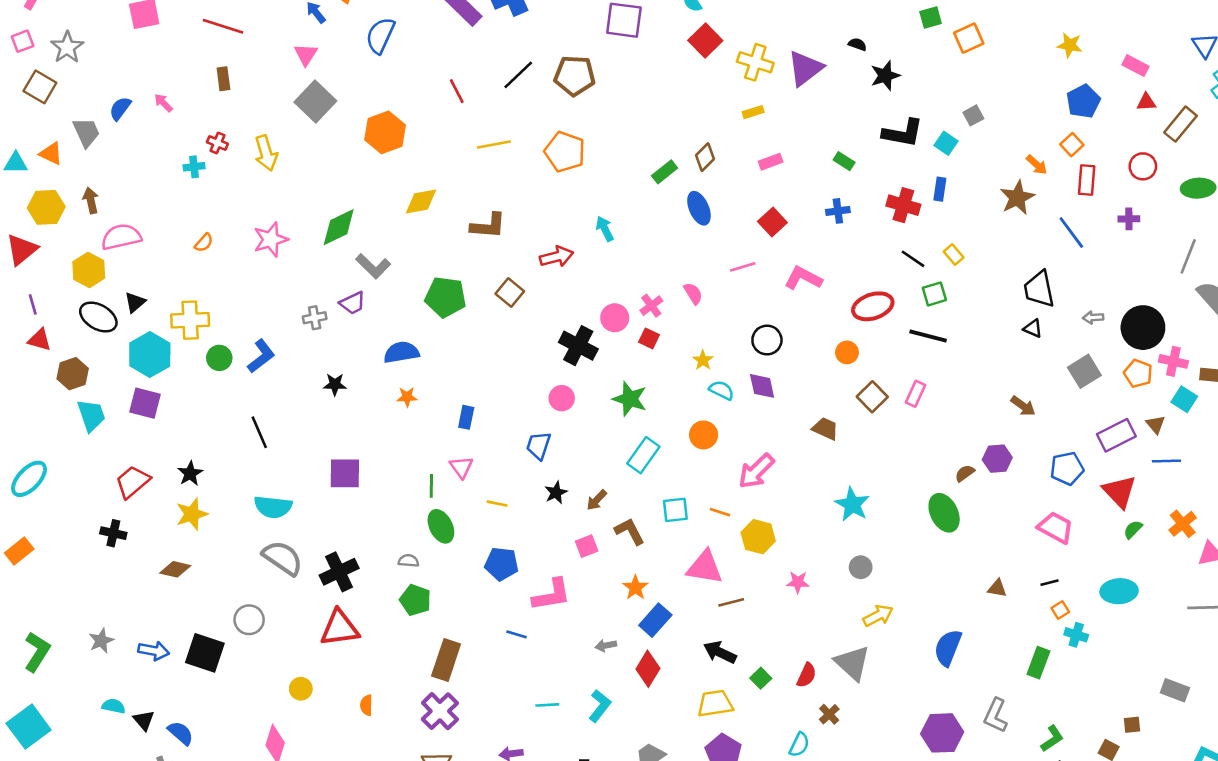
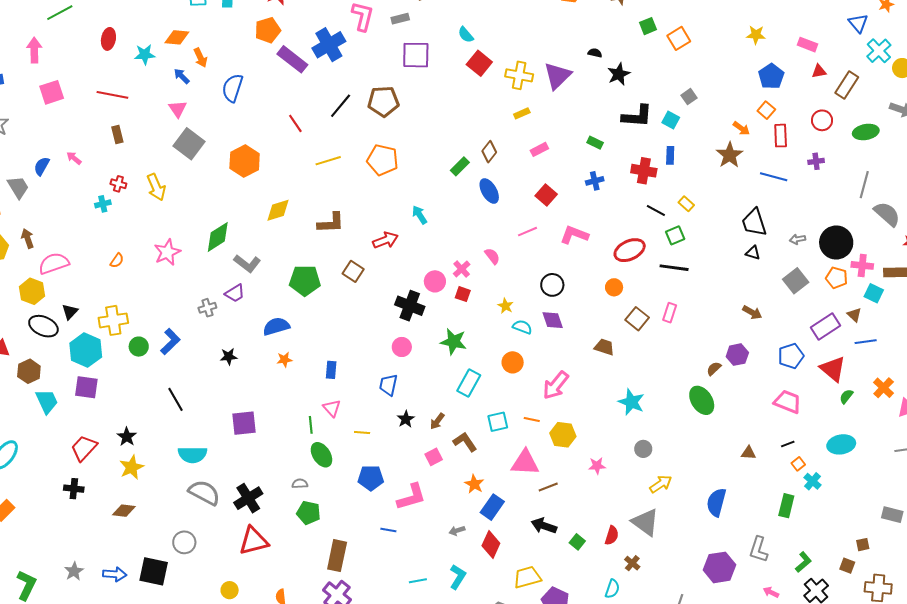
blue line: (1071, 233) -> (774, 177), turned -32
cyan cross: (1076, 635) -> (813, 481), turned 30
yellow trapezoid: (715, 703) -> (527, 577), moved

